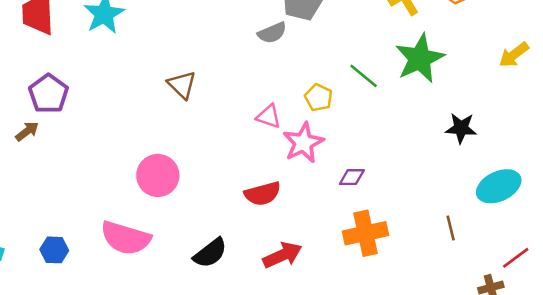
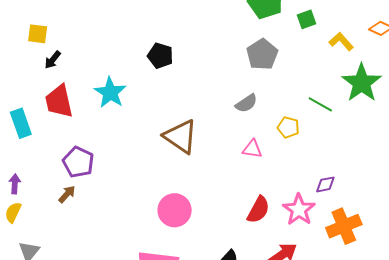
gray semicircle: (272, 33) -> (246, 103), moved
brown triangle: (182, 85) -> (181, 137), size x1.5
pink star: (303, 143) -> (299, 210), moved
red semicircle: (263, 194) -> (258, 210), turned -36

